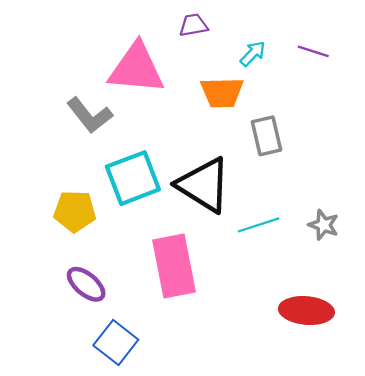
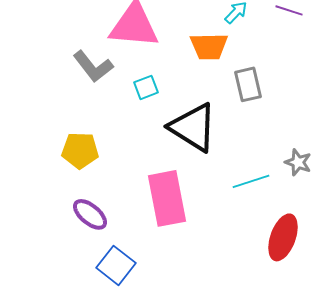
cyan square: (133, 178) -> (146, 87), moved, size x0.5
cyan line: (258, 225) -> (251, 181), moved
red ellipse: (306, 311) -> (283, 237), turned -75

